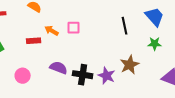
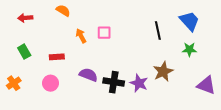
orange arrow: (52, 31) -> (81, 36), turned 32
red rectangle: (34, 41) -> (57, 57), moved

